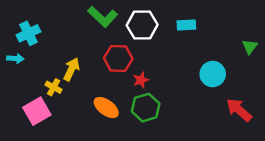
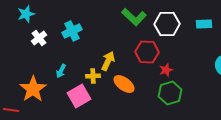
cyan arrow: (15, 58) -> (61, 71), moved, turned 112
yellow cross: (54, 87) -> (93, 76), turned -32
orange ellipse: (106, 108) -> (124, 84), moved

